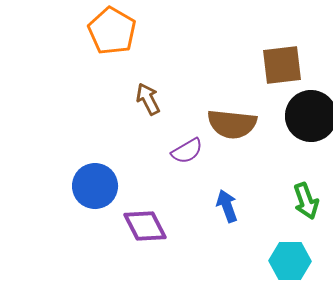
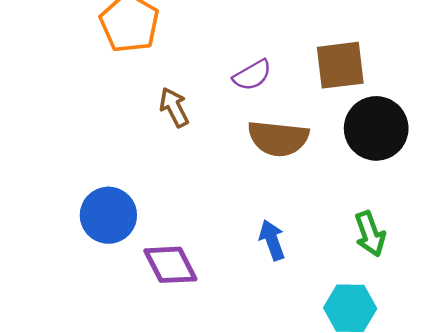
purple semicircle: (187, 151) -> (252, 75), moved

